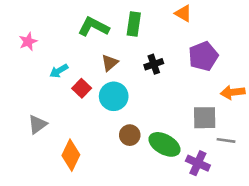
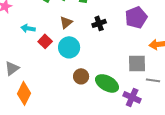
cyan arrow: (59, 71) -> (28, 28), turned 40
orange diamond: (71, 155) -> (24, 93), moved

